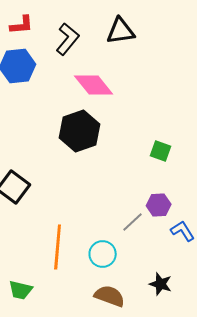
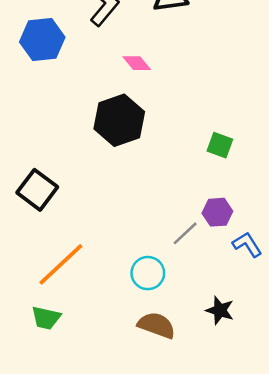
pink diamond: (94, 85) -> (137, 63), size x0.6
orange line: (58, 247) -> (61, 264), moved, turned 42

